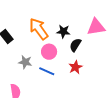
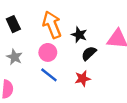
pink circle: (49, 52) -> (48, 52), moved
gray star: (25, 62) -> (14, 57), moved

